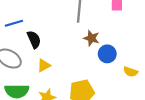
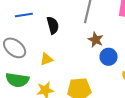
black semicircle: (34, 40) -> (53, 25), moved

